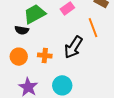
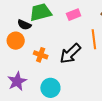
orange circle: (19, 57) -> (16, 41), moved

